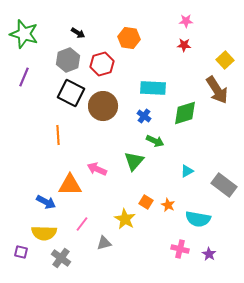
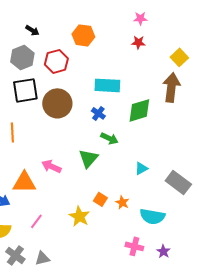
brown arrow: (217, 90) -> (171, 87), turned -140
black square: (71, 93) -> (25, 90), turned -36
gray triangle: (104, 243) -> (42, 258), moved

